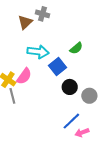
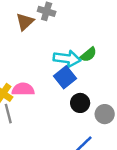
cyan arrow: (38, 52) -> (67, 59), moved
pink semicircle: (24, 76) -> (23, 89), turned -126

